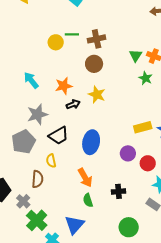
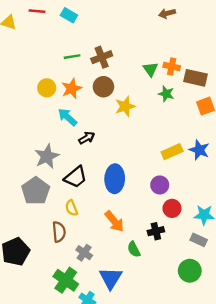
yellow circle: (56, 42) -> (47, 88), moved
cyan arrow: (31, 80) -> (67, 117), moved
orange star: (64, 86) -> (72, 89), moved
yellow star: (97, 95) -> (125, 106), moved, turned -30
red circle: (148, 163) -> (172, 208), moved
green semicircle: (88, 200) -> (134, 249), moved
gray cross: (23, 201) -> (84, 253), moved
green circle: (129, 227) -> (190, 271), moved

